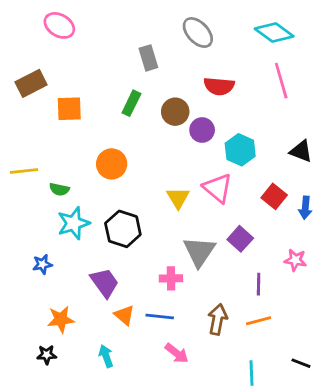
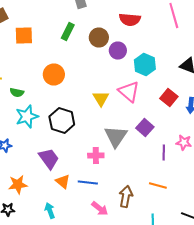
purple line: (259, 284) -> (164, 152), moved
brown arrow: (218, 319) -> (126, 196), moved
orange line: (259, 321) -> (158, 186), turned 30

